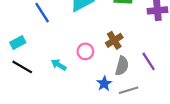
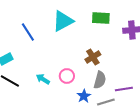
pink circle: (85, 51) -> (67, 76), moved
purple line: (149, 61) -> (124, 89), moved, turned -66

